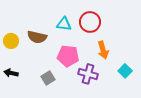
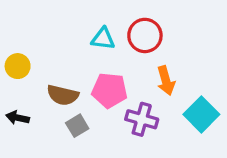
brown semicircle: (37, 37) -> (63, 95), moved
cyan square: (125, 71) -> (201, 114), size x1.5

